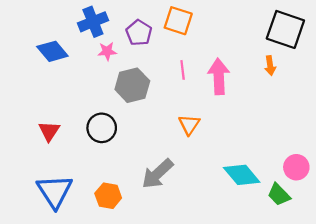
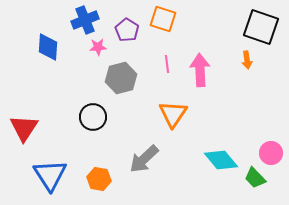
blue diamond: (52, 51) -> (48, 47), turned 44
orange triangle: (189, 125) -> (173, 114), size x1.4
red triangle: (49, 131) -> (24, 128), moved, size x1.4

